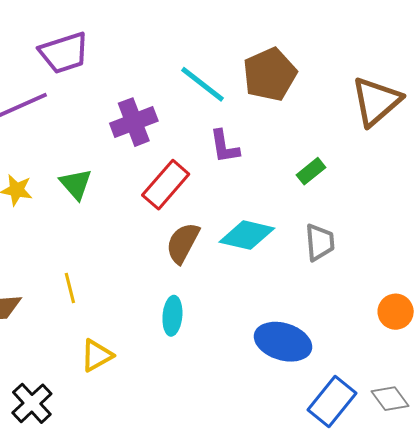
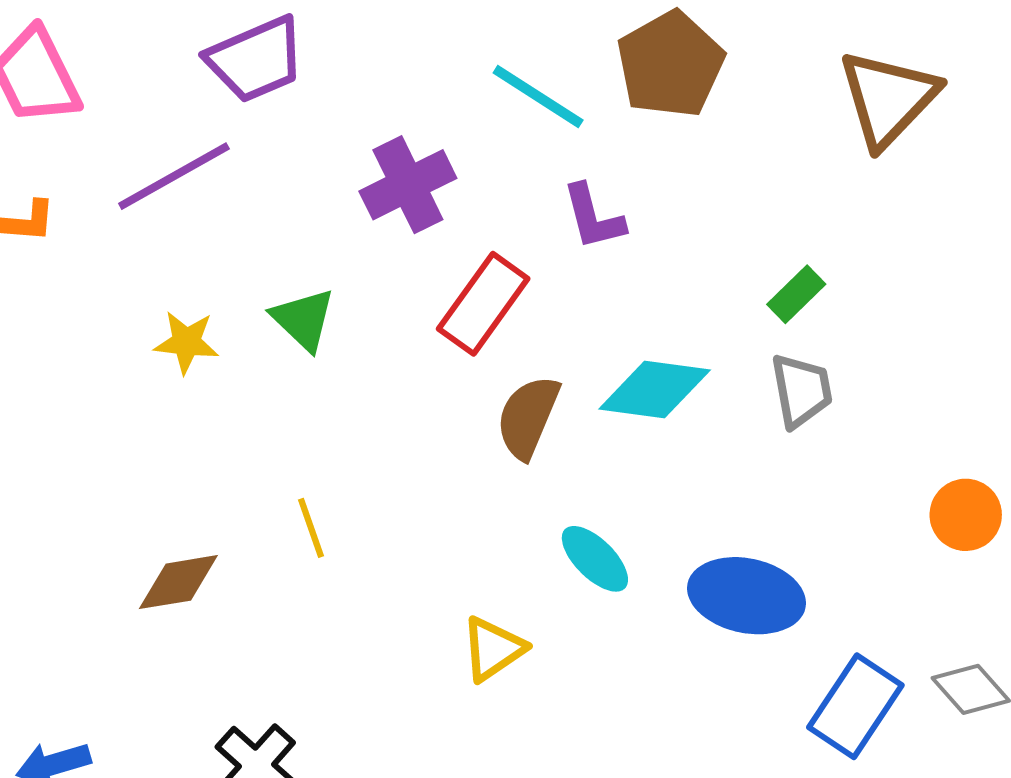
green rectangle: (311, 171) -> (796, 294), moved
cyan ellipse: (172, 316) -> (595, 559), moved, turned -45
yellow triangle: (97, 355) -> (493, 649), moved

